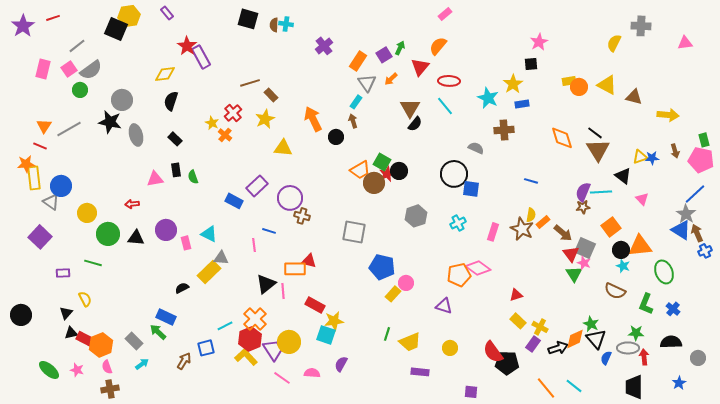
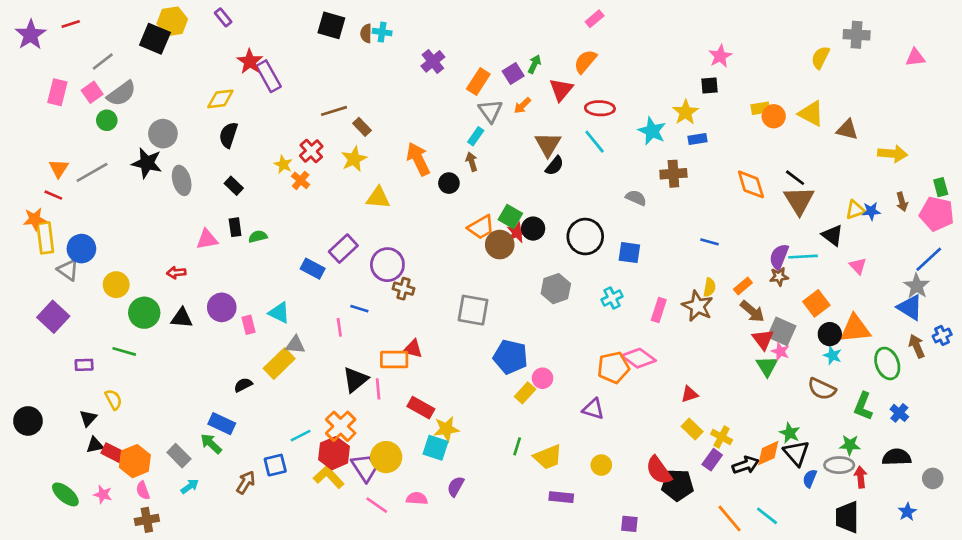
black circle: (454, 174) -> (585, 237), moved
green semicircle: (193, 177) -> (258, 237), turned 96
orange rectangle: (543, 222) -> (743, 286), moved
brown arrow: (697, 233) -> (917, 346), moved

